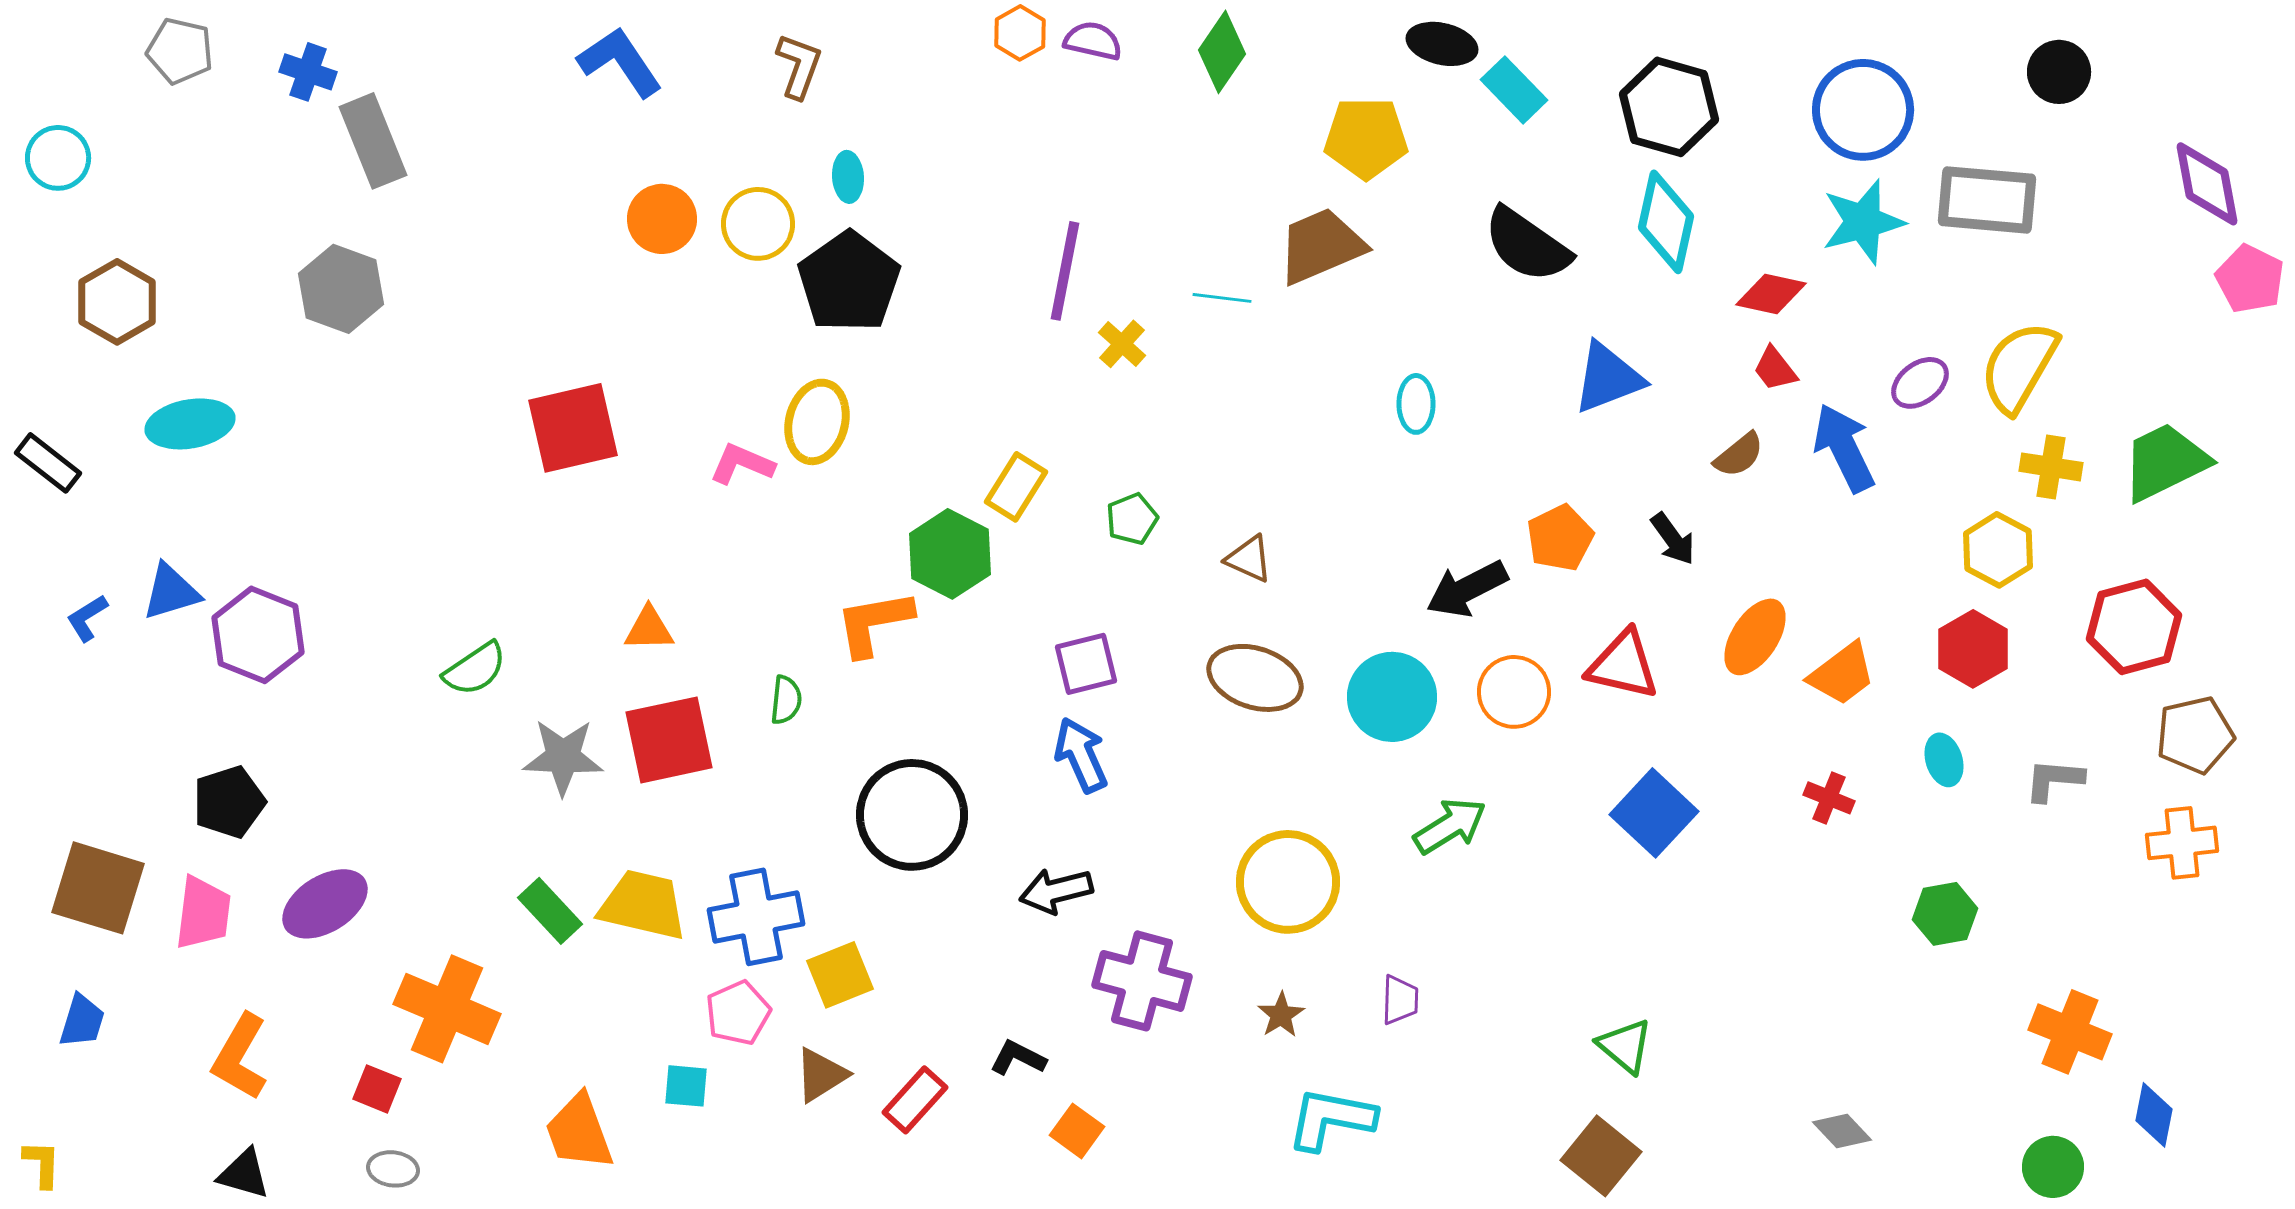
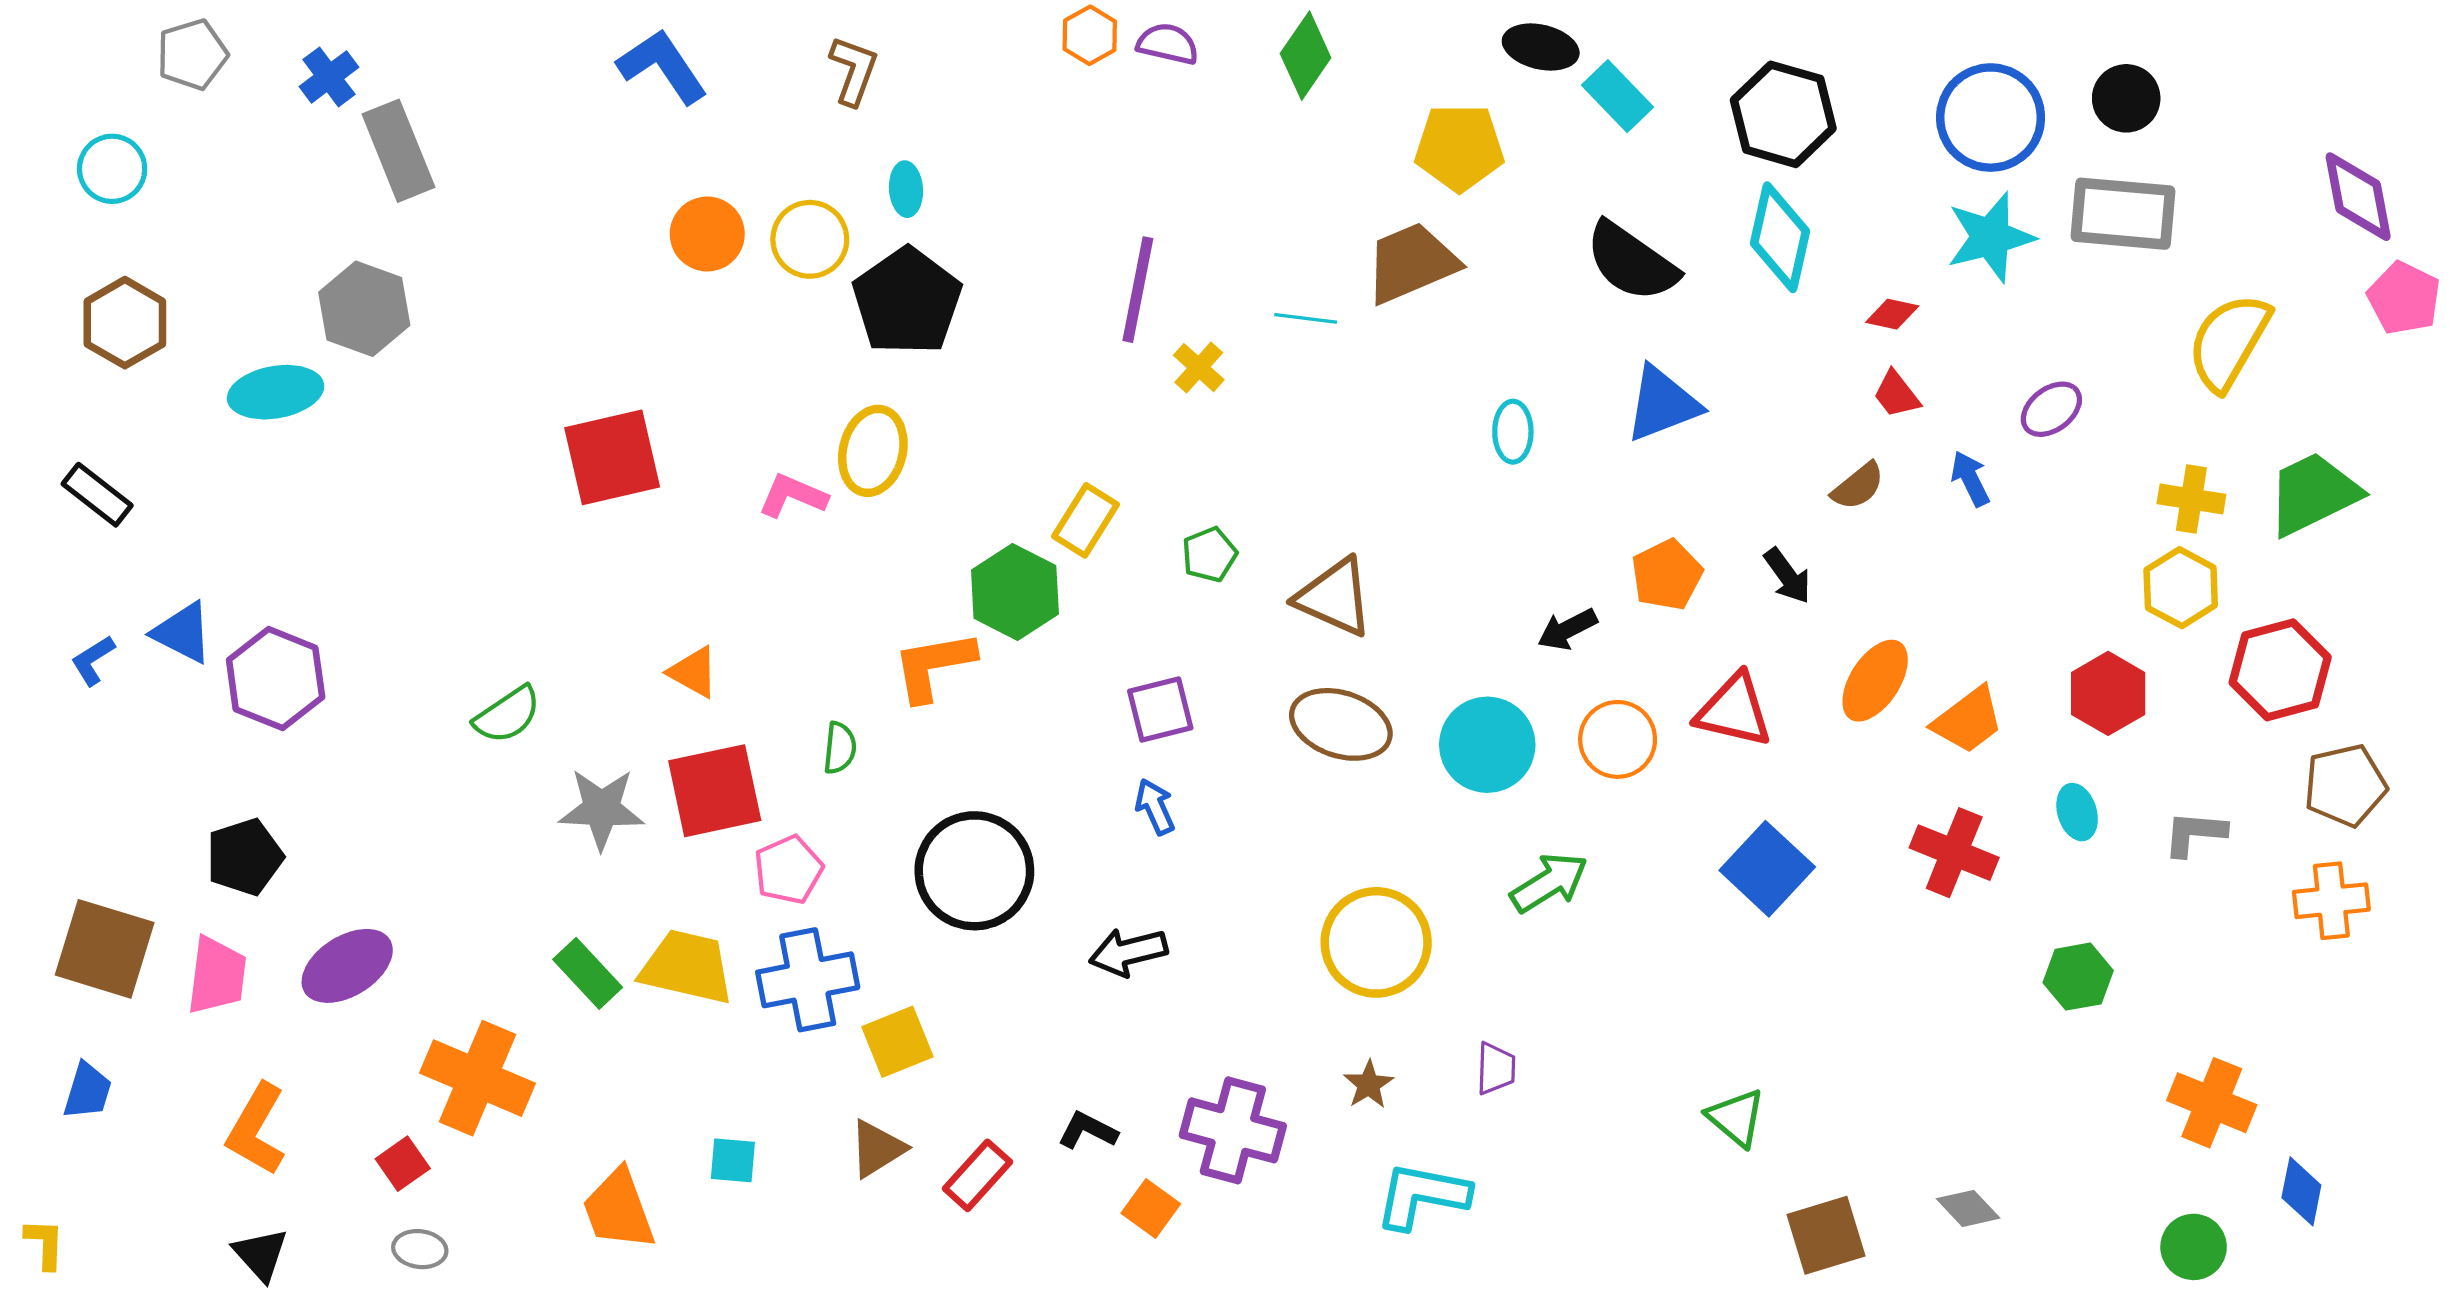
gray pentagon: (180, 51) -> (192, 54), turned -30
blue cross: (308, 72) -> (329, 77), turned 34
black circle: (2059, 72) -> (2126, 98), moved
cyan circle: (58, 158) -> (112, 169), moved
red diamond: (1771, 294) -> (1892, 314), size x0.7
yellow semicircle: (2019, 367) -> (2229, 342), moved
blue triangle: (1608, 378) -> (1662, 404), moved
cyan ellipse: (190, 424) -> (276, 392), moved
blue arrow: (1844, 448) -> (1970, 479), size x0.6
black rectangle: (48, 463) -> (97, 495), moved
yellow hexagon: (1998, 550) -> (2181, 588), moved
brown triangle: (1249, 559) -> (1334, 597), size x1.6
black arrow: (1467, 589) -> (1567, 629), size x0.7
blue triangle: (171, 592) -> (183, 633), turned 44
orange triangle: (649, 629) -> (693, 672), turned 30
blue arrow: (1081, 755) -> (1155, 807), size x0.7
red cross: (1829, 798) -> (1954, 853), size x1.6
purple cross: (1142, 981) -> (1233, 1130), moved
pink pentagon: (738, 1013) -> (788, 870), moved
red square: (377, 1089) -> (403, 1164), turned 33
brown square: (1601, 1156) -> (1826, 1235), moved, turned 34
black triangle: (244, 1174) -> (261, 1254), turned 32

